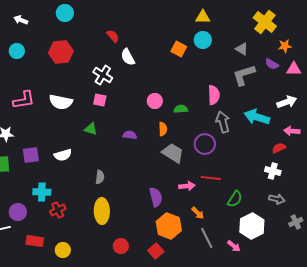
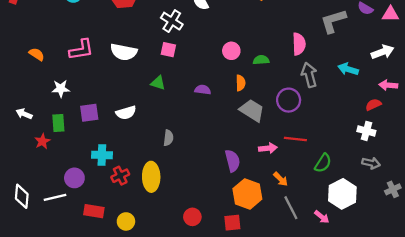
cyan arrow: (257, 117) -> (348, 69), size x0.7
yellow ellipse: (102, 211) -> (151, 177), moved
red square: (156, 251) -> (232, 223), turned 35

